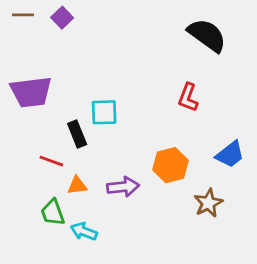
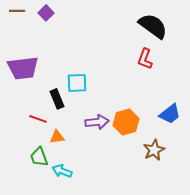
red L-shape: (188, 97) -> (145, 59), moved
purple arrow: (123, 187) -> (97, 122), moved

